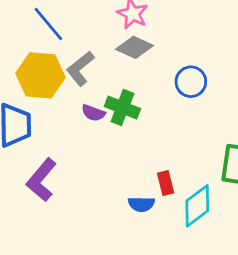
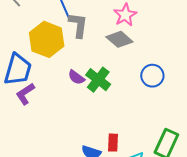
gray L-shape: (80, 69) -> (78, 25), moved, turned 120
purple L-shape: (41, 180) -> (25, 94), moved, size x0.7

